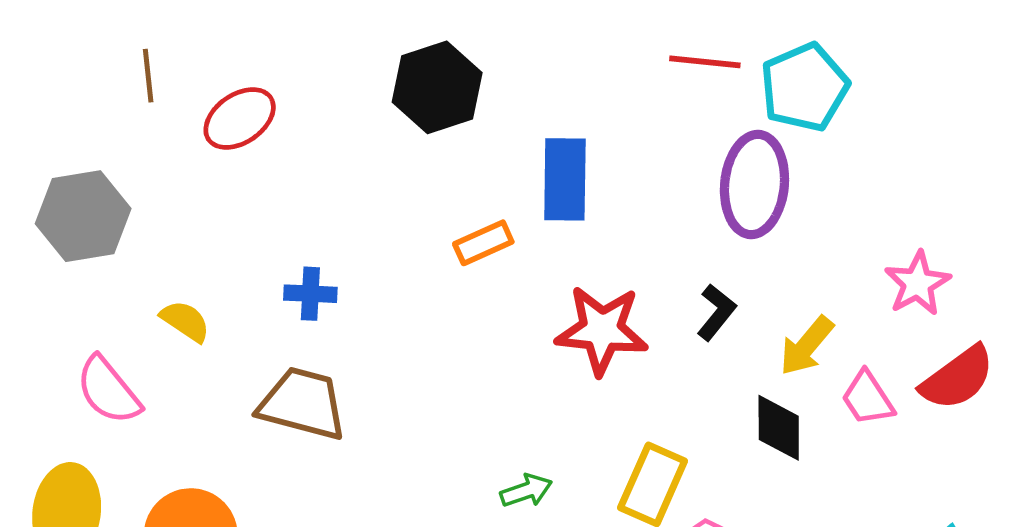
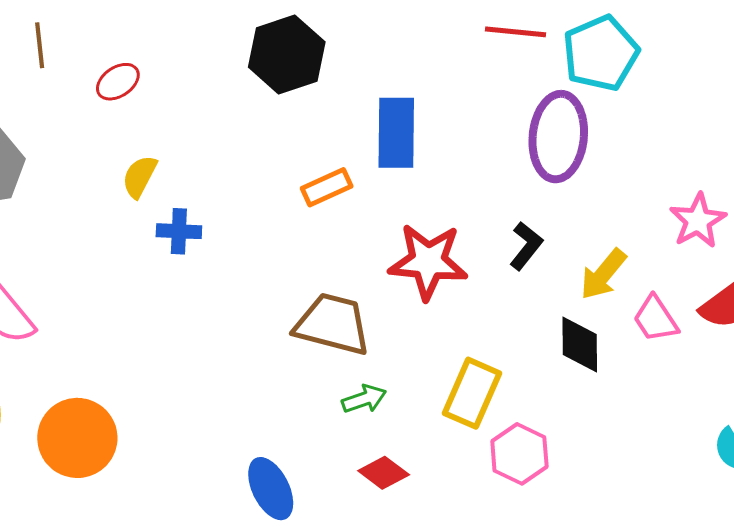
red ellipse: (240, 118) -> (118, 82), size x0.7
yellow semicircle: (185, 321) -> (140, 177), moved, turned -96
brown trapezoid: (303, 404) -> (333, 324), moved

